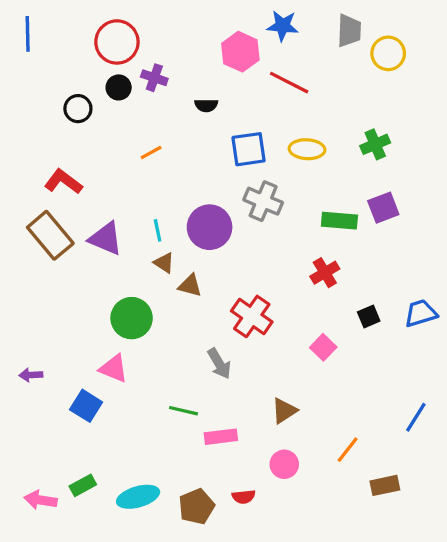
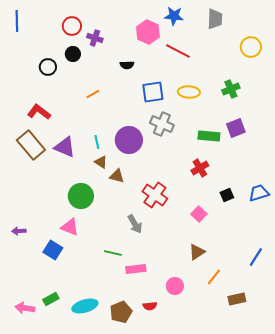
red circle: (117, 42) -> (72, 26), size x0.7
yellow circle: (388, 53) -> (251, 47), moved
purple cross: (154, 78) -> (95, 38), moved
brown triangle: (284, 411) -> (197, 252), moved

